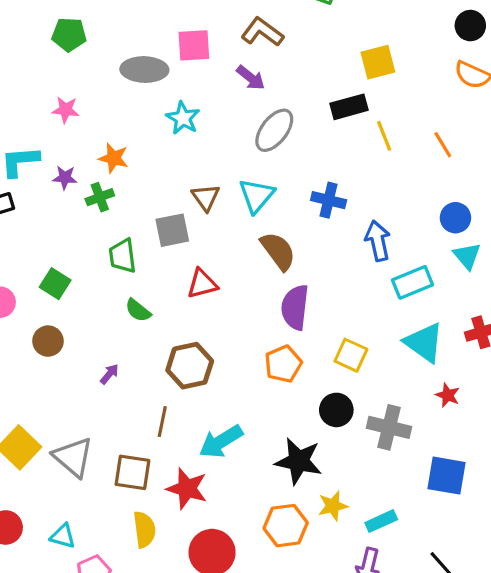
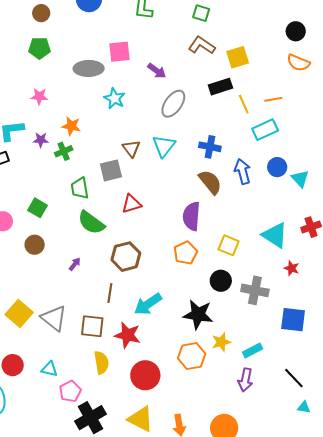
brown L-shape: (262, 32) -> (202, 45), moved
orange line: (443, 145) -> (273, 99), moved, turned -66
blue circle: (455, 218) -> (277, 167), moved
brown semicircle: (278, 251) -> (210, 182), moved
cyan rectangle: (413, 282) -> (265, 130), moved
green semicircle: (138, 310) -> (91, 223), size x1.6

